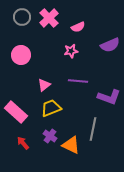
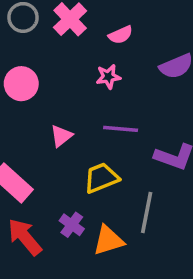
yellow trapezoid: (51, 108) -> (101, 178), moved
red arrow: (23, 143) -> (25, 237), size x1.6
orange triangle: (71, 145) -> (108, 240), turned -42

